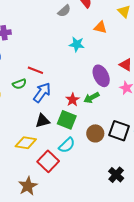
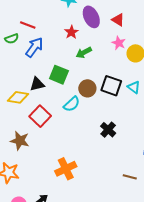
purple ellipse: (101, 76) -> (91, 17), moved
red star: (73, 100) -> (71, 32), moved
black triangle: (43, 121) -> (37, 84), moved
cyan semicircle: (67, 145) -> (72, 104), moved
brown star: (28, 186) -> (20, 141), turned -30

